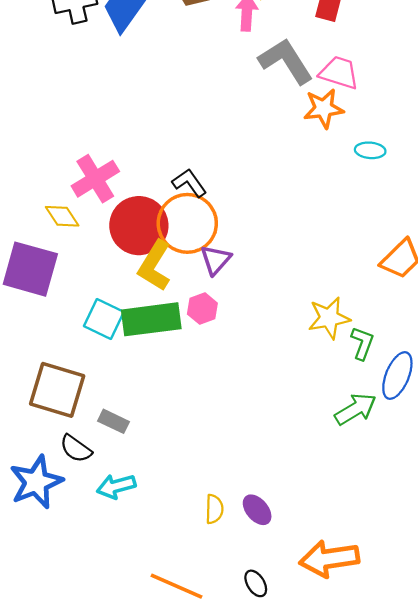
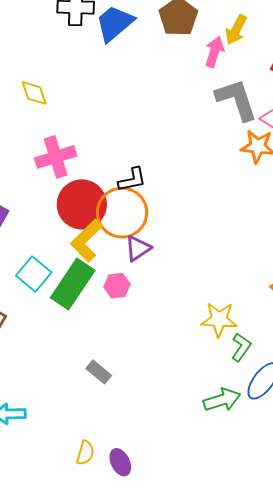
black L-shape: (189, 183) -> (132, 180), turned 100
yellow diamond: (62, 216) -> (34, 93), moved
green rectangle: (151, 319) -> (73, 284), turned -63
gray rectangle: (113, 421) -> (99, 372), moved

